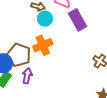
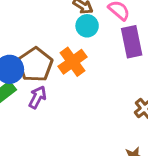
orange cross: (43, 45) -> (73, 62), turned -30

